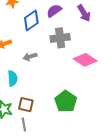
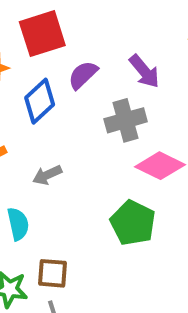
gray cross: (60, 38) -> (126, 120), moved
green pentagon: (66, 101) -> (133, 223), moved

